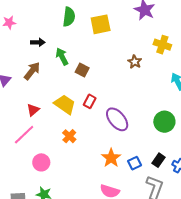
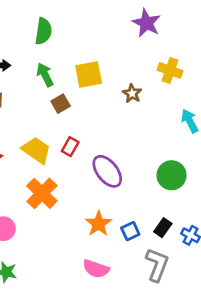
yellow square: (101, 24) -> (89, 75), moved
green arrow: (62, 56) -> (45, 75), moved
brown square: (82, 70) -> (61, 104), turned 32
orange cross: (69, 136) -> (42, 193), size x1.6

